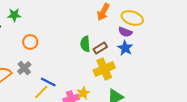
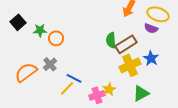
green star: (14, 15) -> (40, 30), moved
brown rectangle: (100, 48) -> (126, 44), size x1.5
blue star: (125, 48) -> (151, 58), moved

